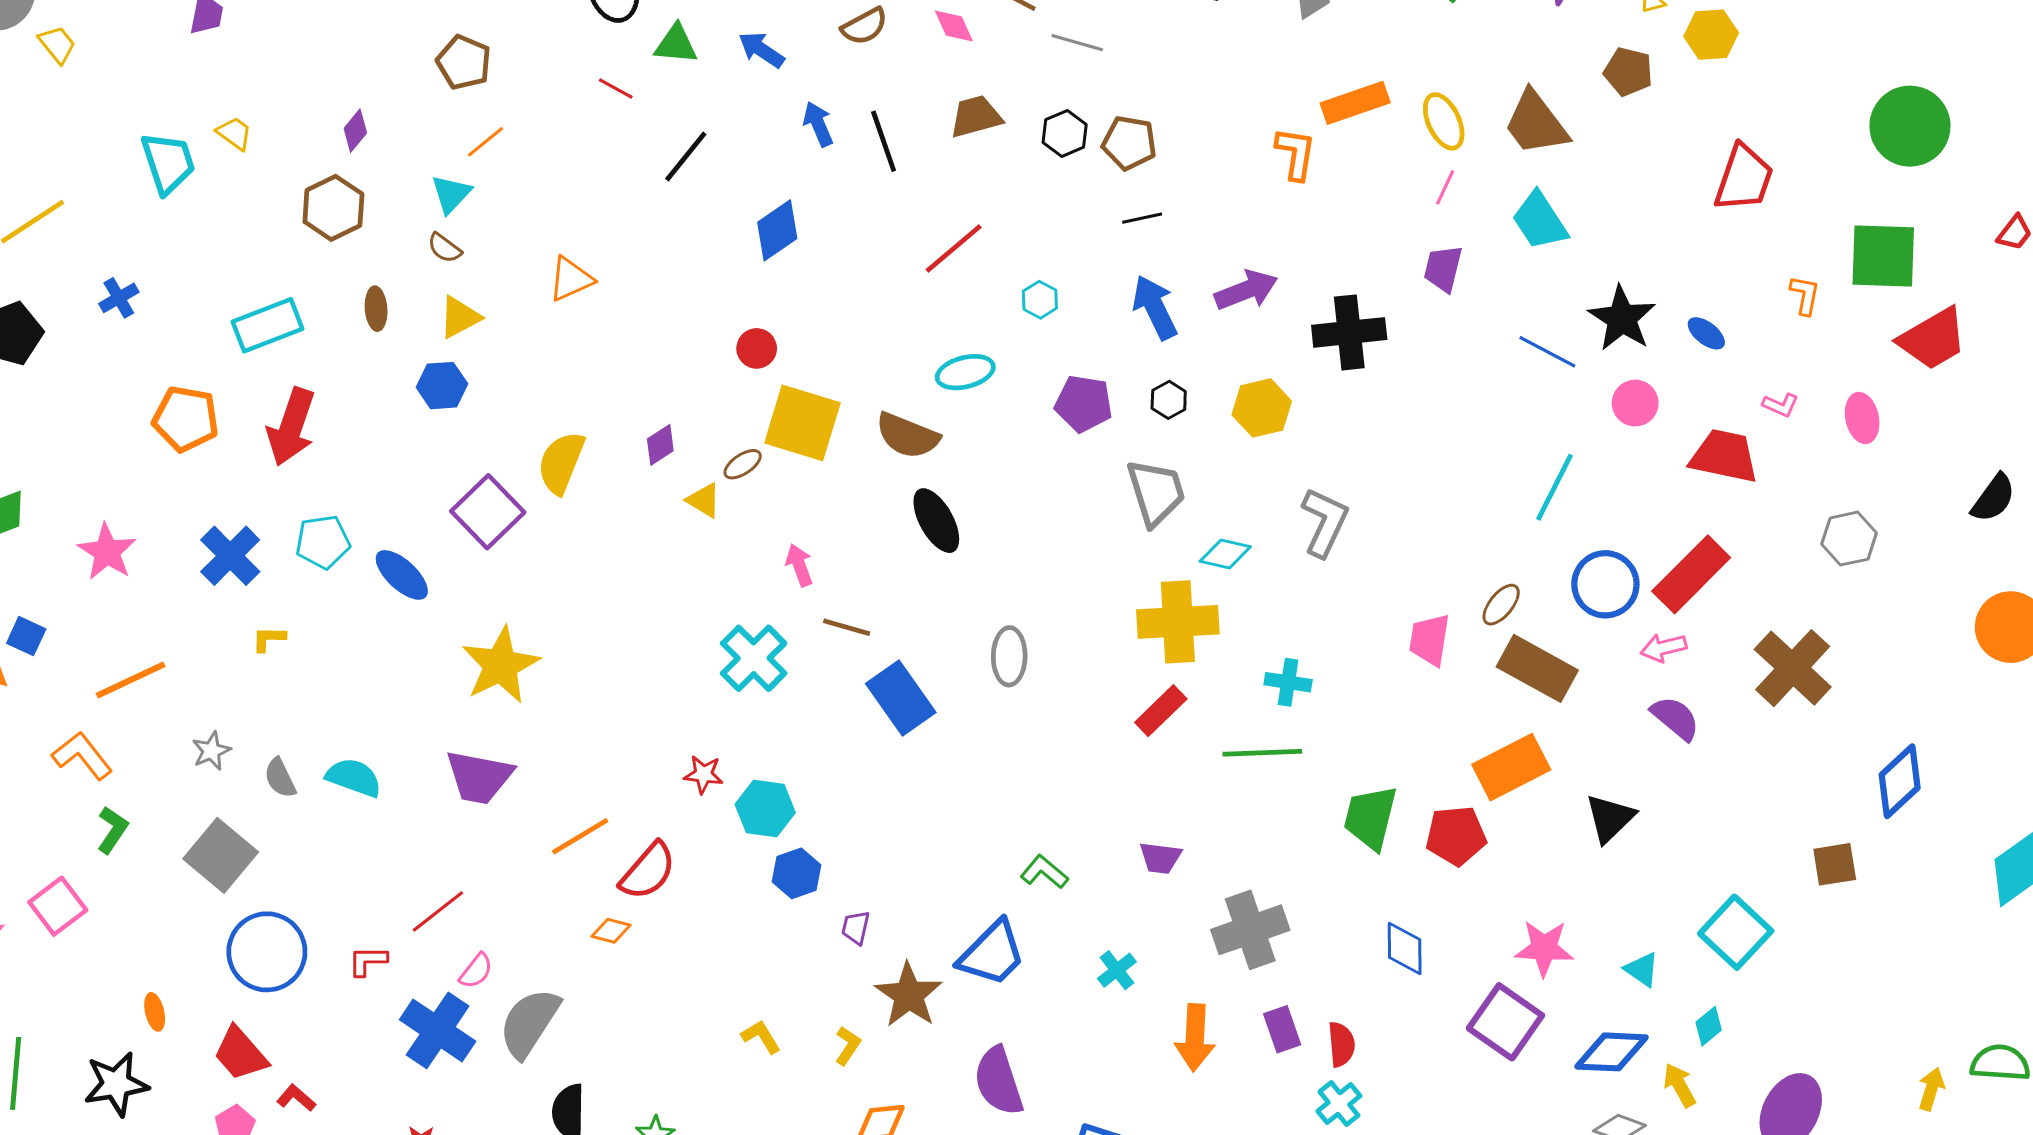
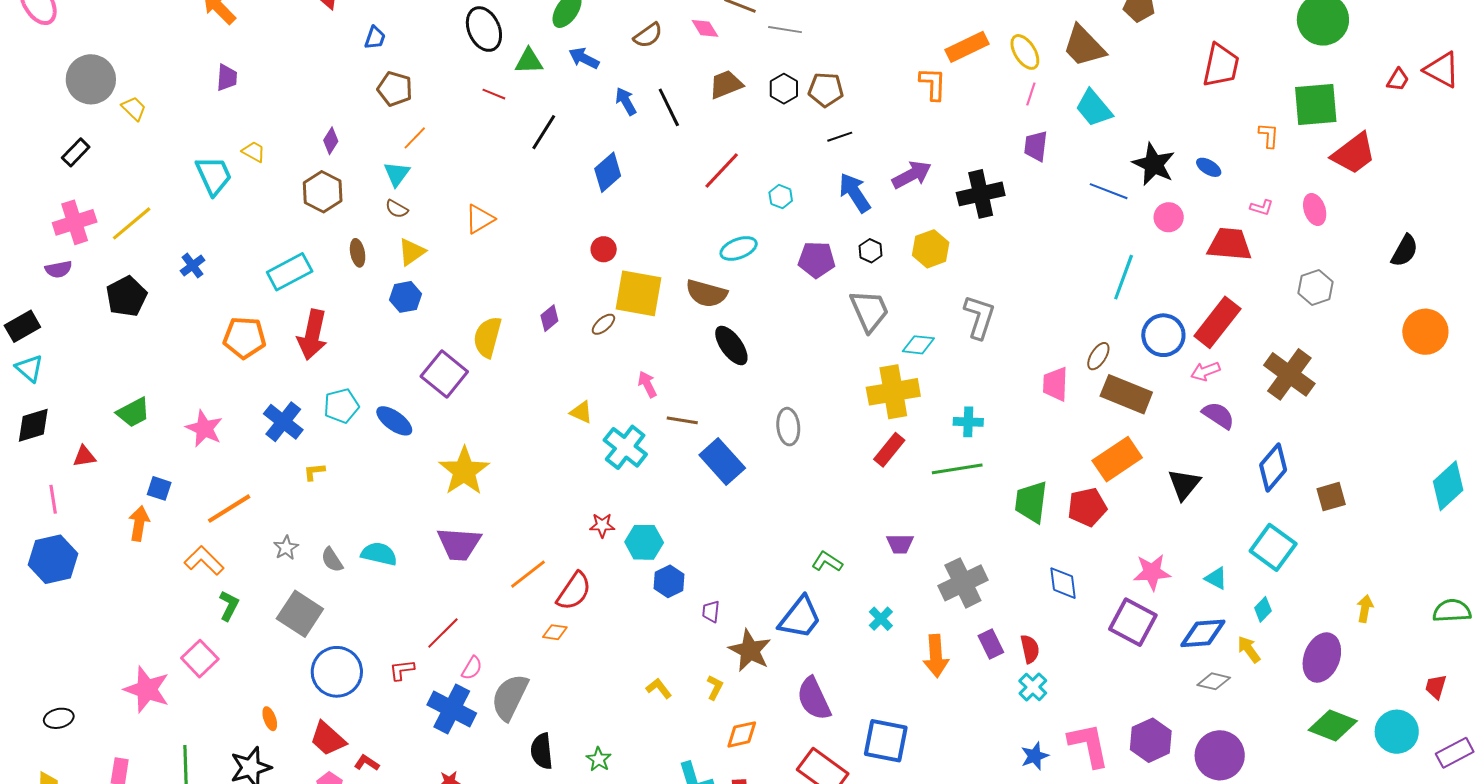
yellow triangle: (704, 500) -> (581, 412), moved
blue diamond: (1900, 781) -> (1273, 467), moved
yellow arrow: (1931, 1089) -> (1365, 609), moved

